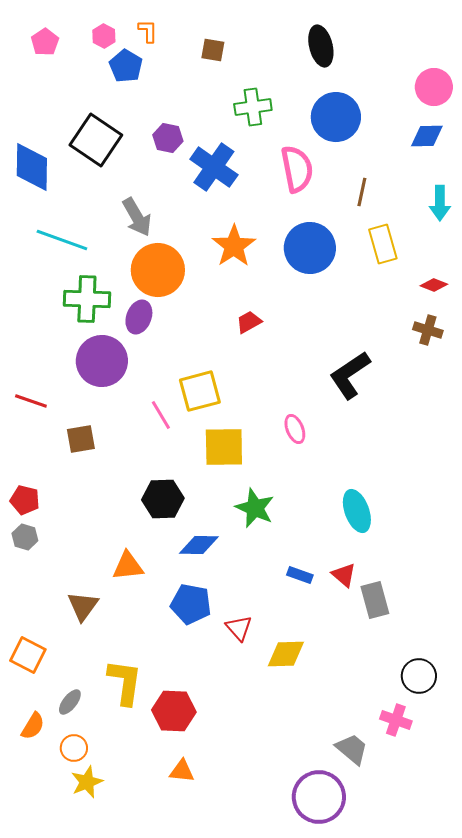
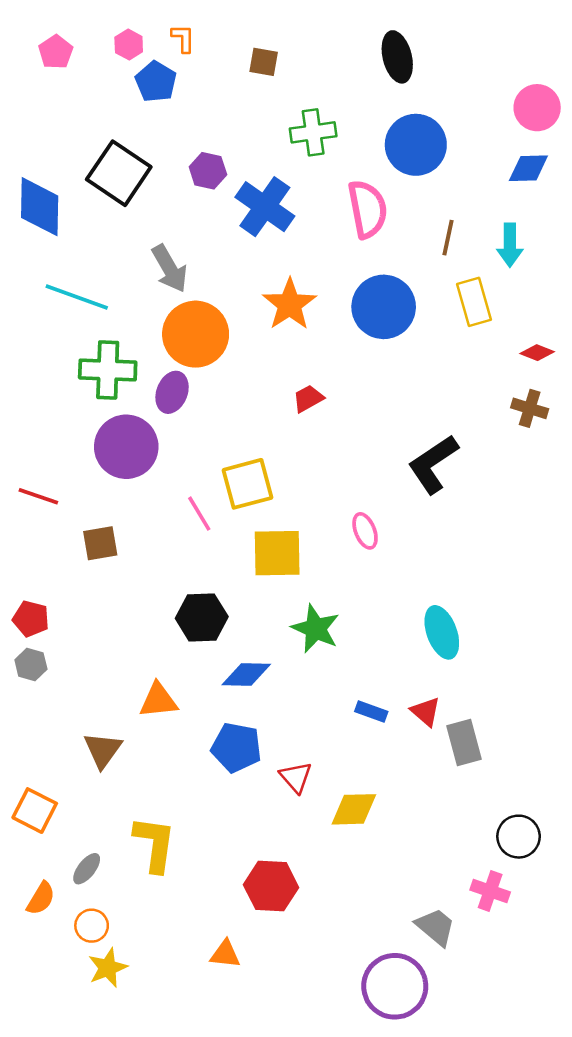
cyan arrow: (440, 203) -> (510, 245), moved
red hexagon: (174, 711) -> (271, 886), moved

